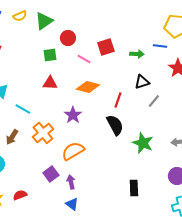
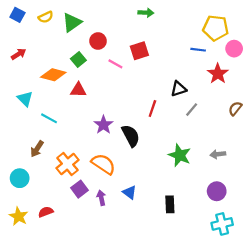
green arrow: (137, 54) -> (146, 13), moved
green square: (50, 55) -> (78, 60), turned -32
orange diamond: (88, 87) -> (53, 75), moved
black semicircle: (115, 125) -> (131, 136), moved
orange cross: (43, 133) -> (68, 164), moved
orange semicircle: (73, 151) -> (103, 164), turned 65
blue triangle: (72, 204) -> (130, 192), moved

